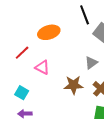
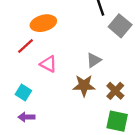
orange ellipse: (49, 32) -> (43, 23), moved
gray triangle: (91, 63) -> (94, 60), moved

